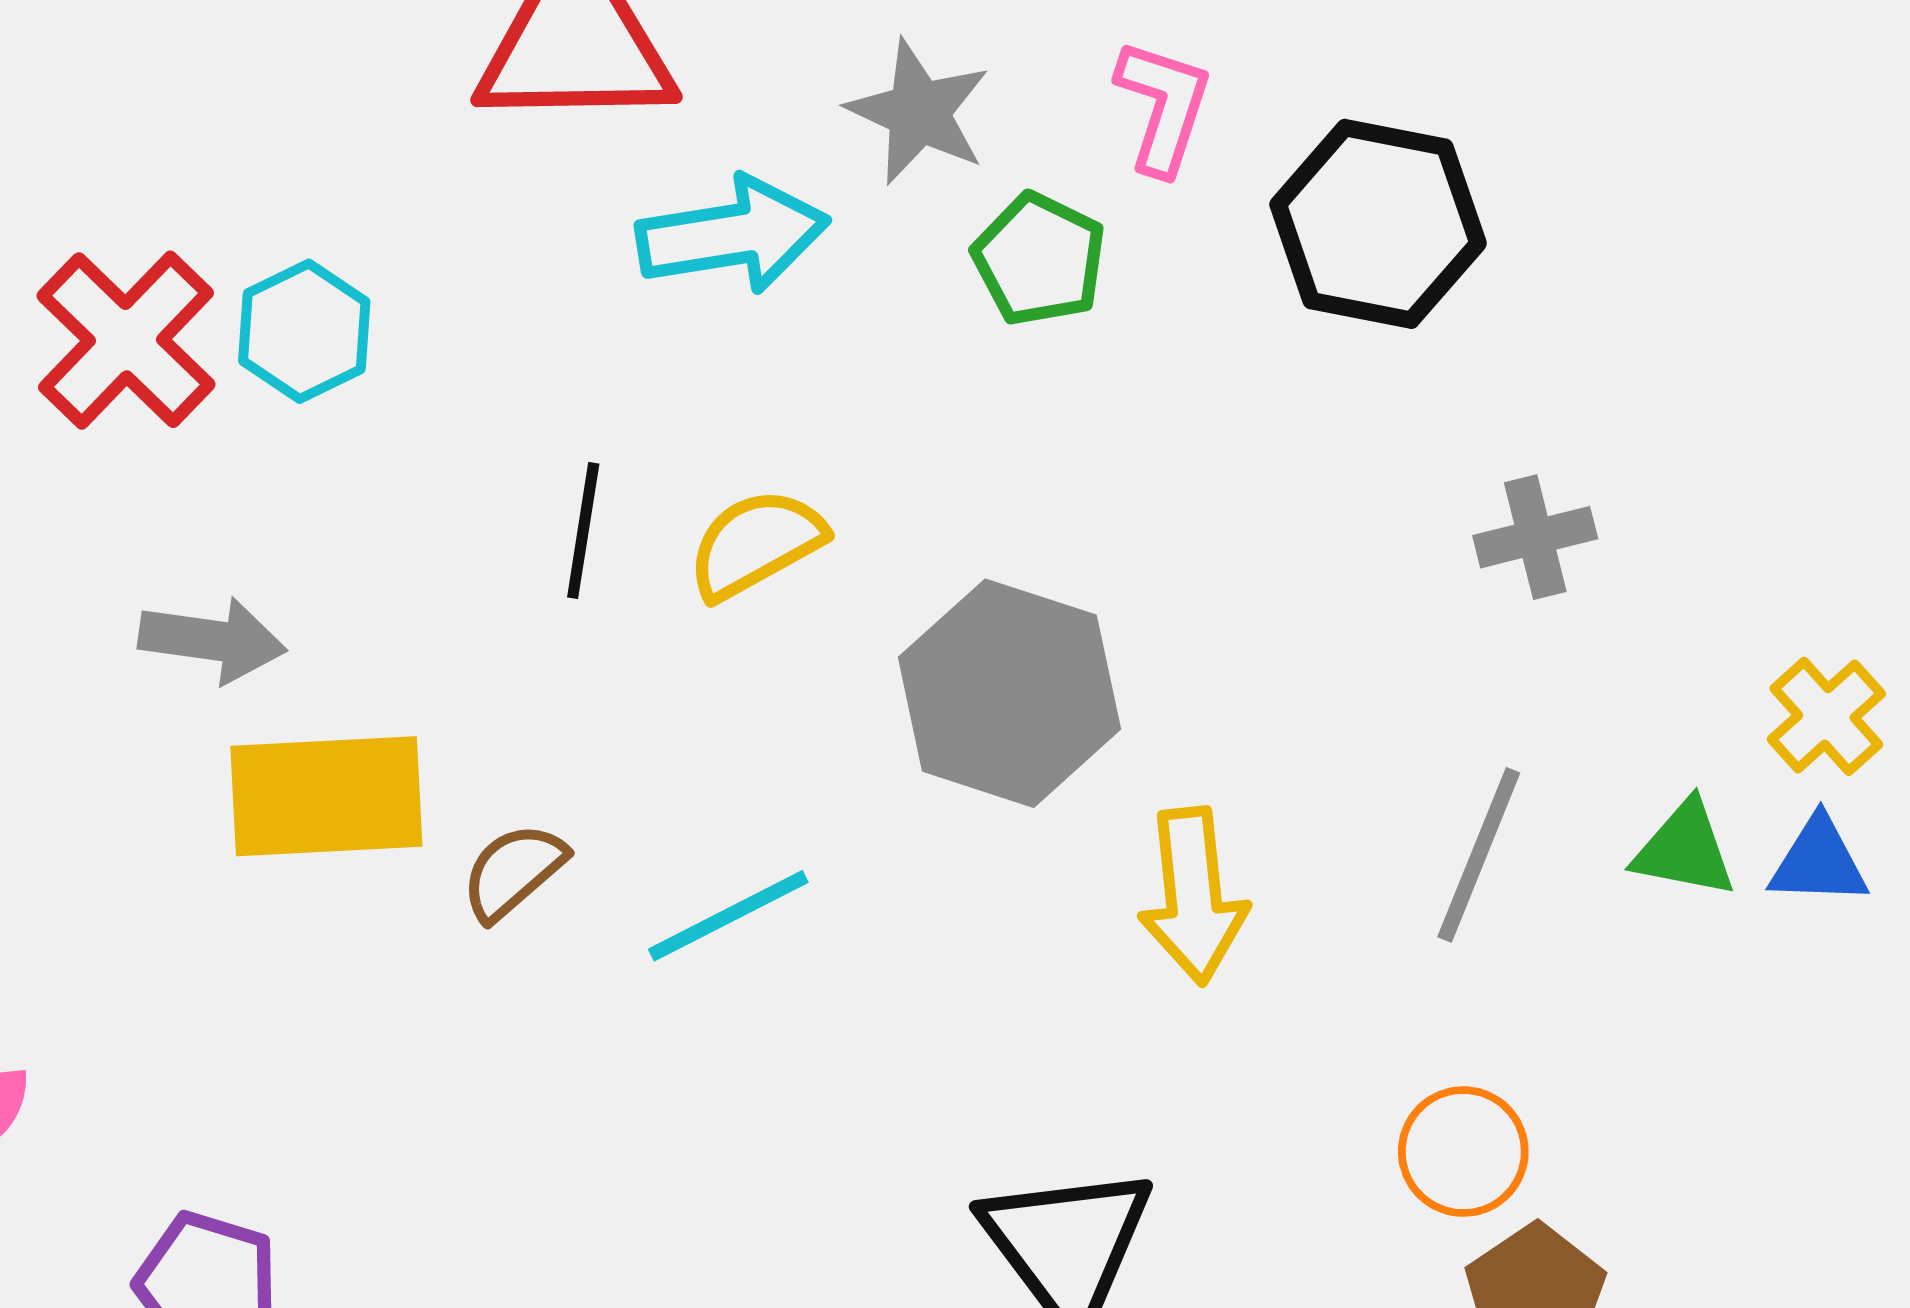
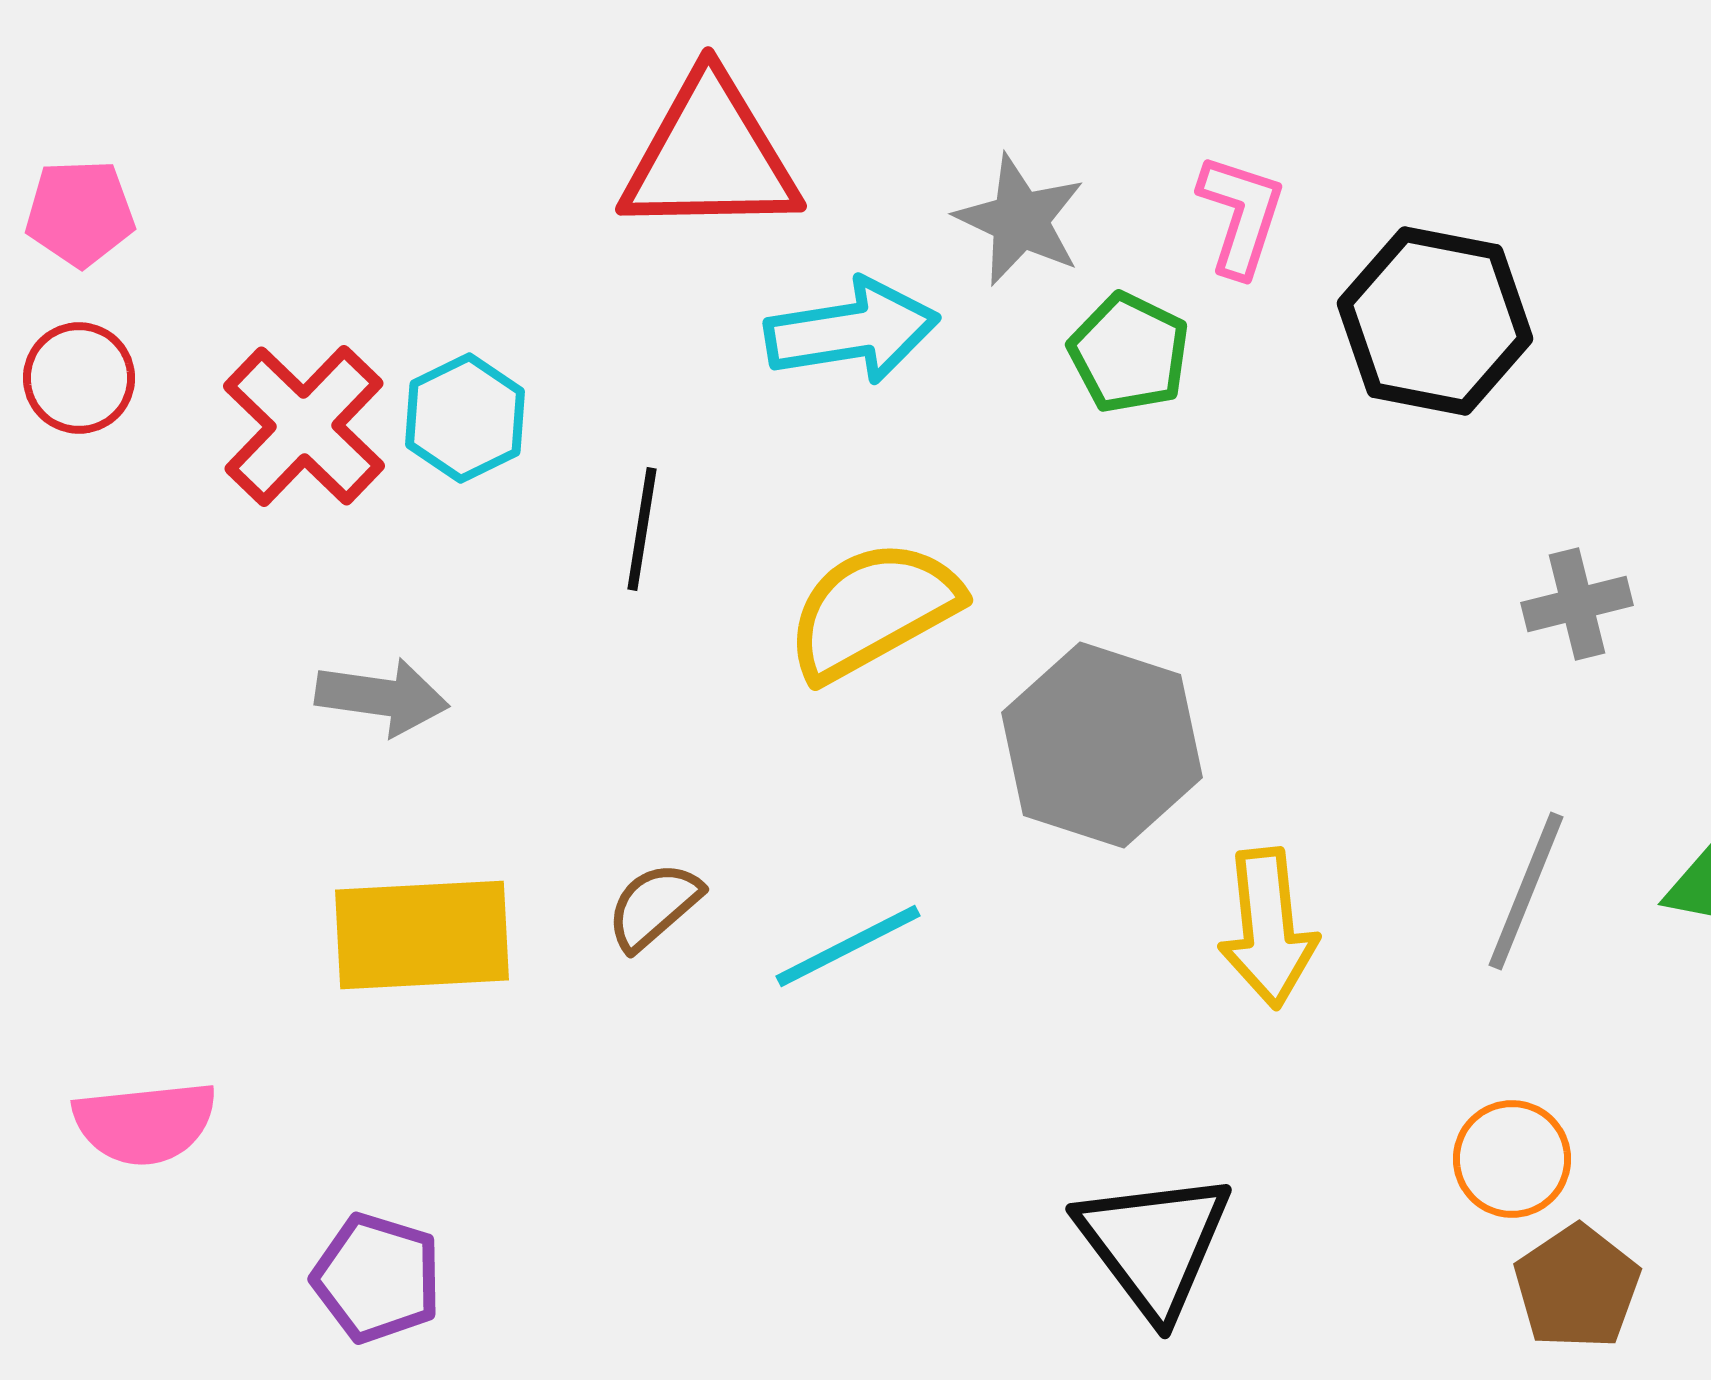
black line: (583, 531) -> (642, 529), moved
yellow semicircle: (756, 544) -> (873, 610), size x1.4
yellow rectangle: (326, 796) -> (422, 935), moved

